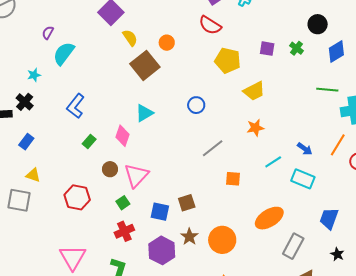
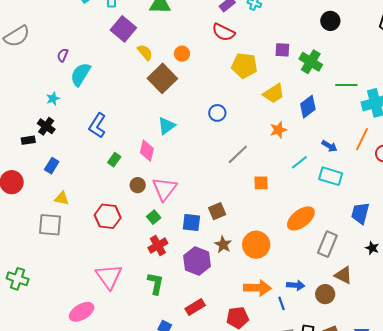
green cross: (296, 48) -> (311, 62), moved, size x1.6
blue diamond: (336, 52) -> (308, 107), moved

